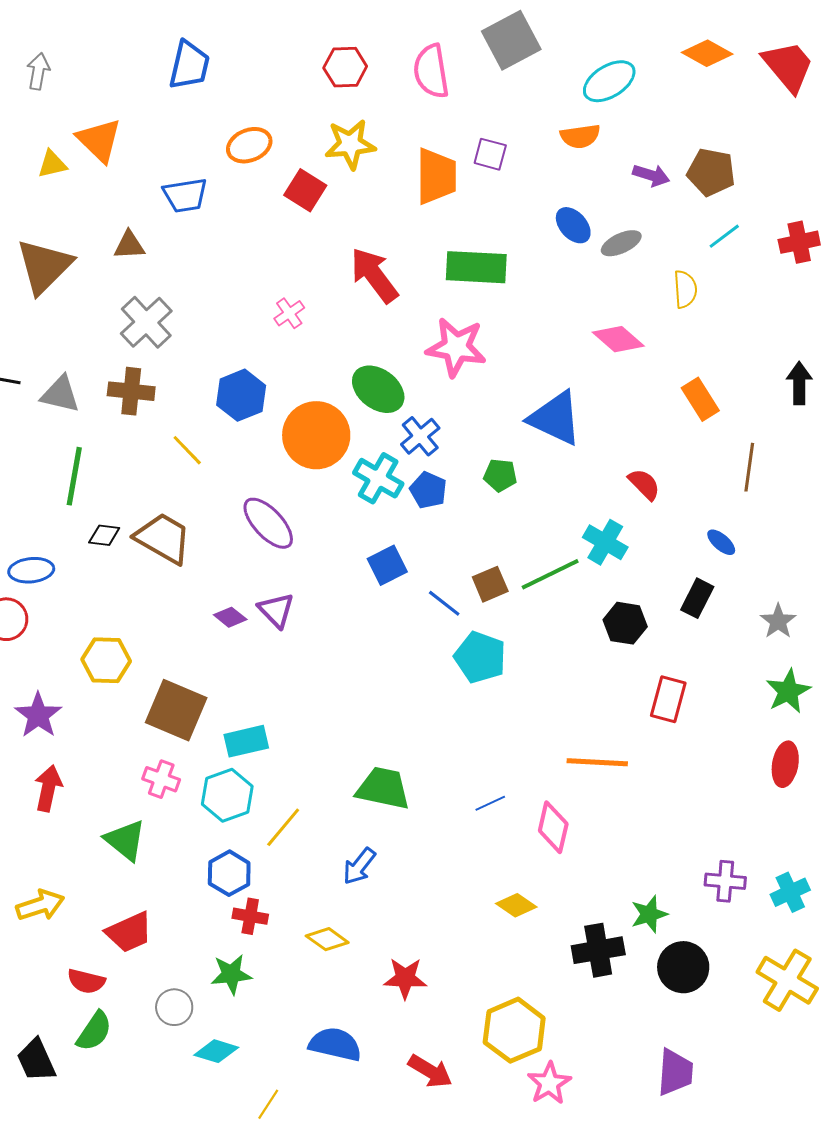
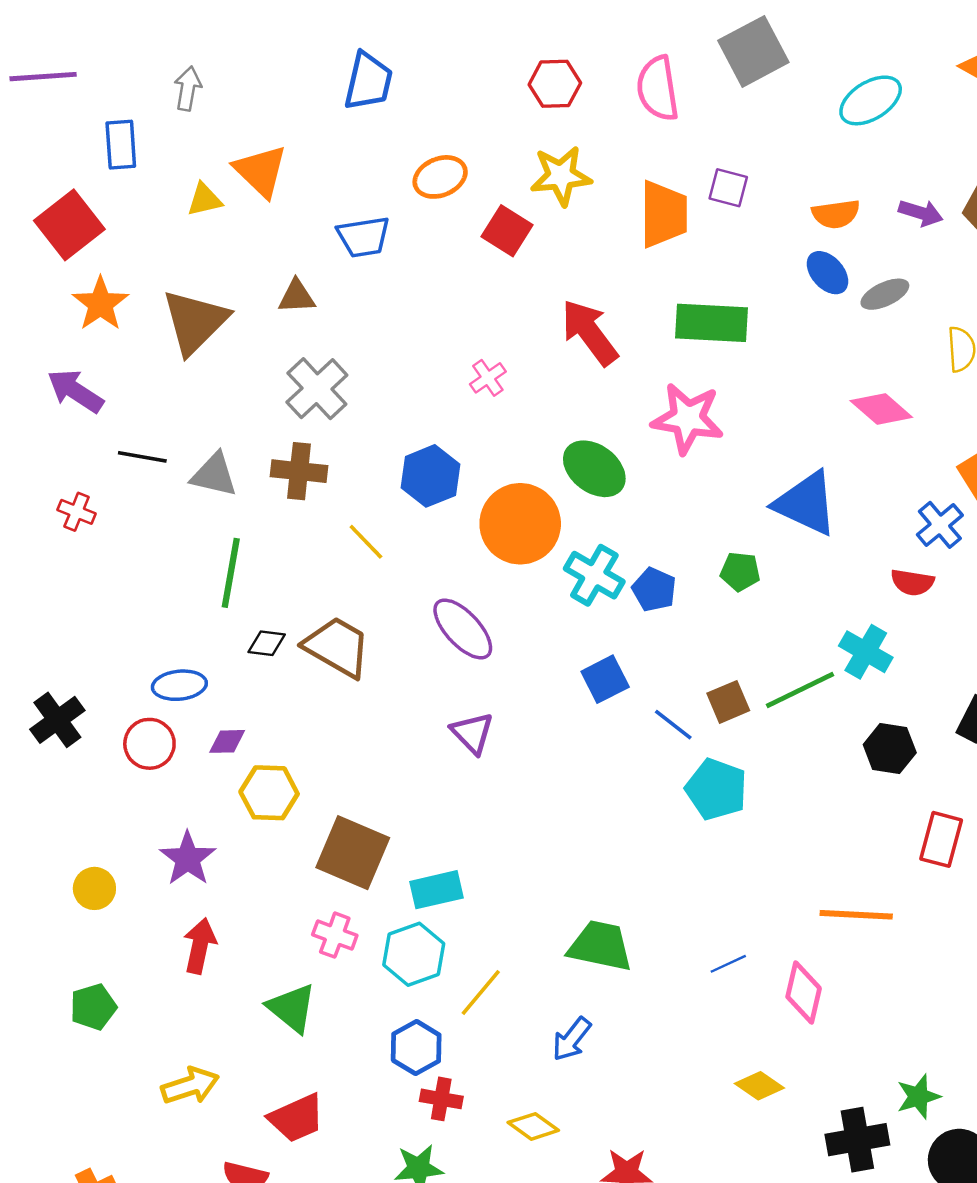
orange semicircle: (580, 136) -> (836, 214), moved
blue cross: (420, 436) -> (940, 525), moved
red semicircle: (644, 484) -> (912, 582), turned 144
purple diamond: (230, 617) -> (227, 741), moved, turned -40

